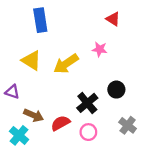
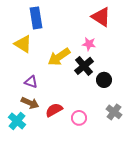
red triangle: (113, 19) -> (101, 17), size x1.5
yellow triangle: (31, 60) -> (23, 44), moved
purple triangle: (12, 92) -> (31, 82), moved
black cross: (87, 103) -> (84, 66), moved

